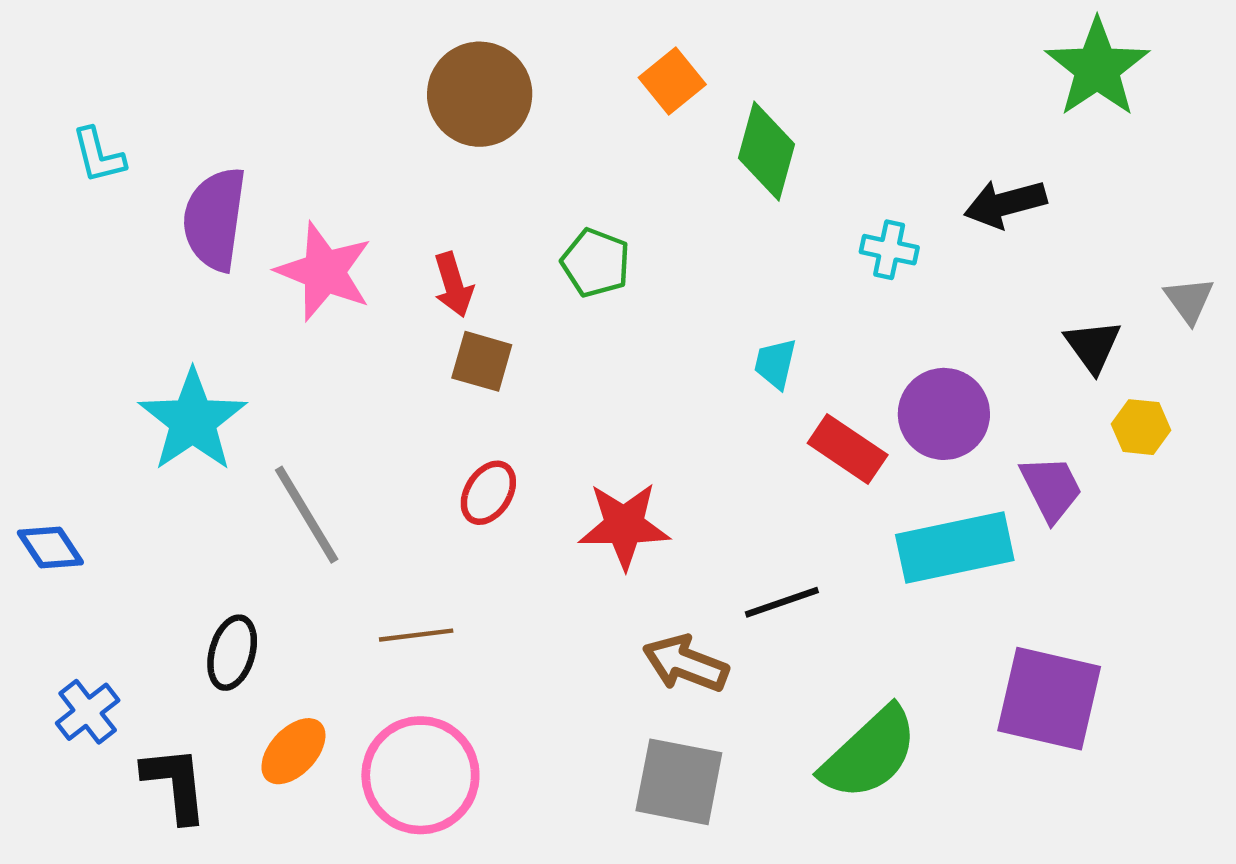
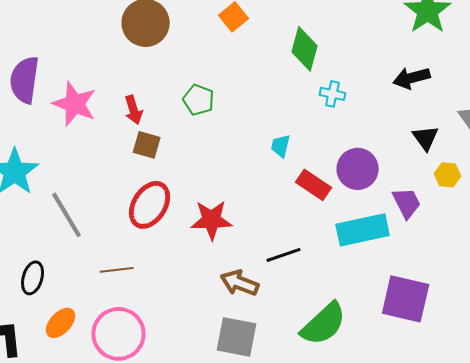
green diamond: (767, 151) -> (305, 49), moved
black arrow: (1005, 204) -> (412, 78), moved
red ellipse: (488, 493) -> (150, 205), size x1.6

